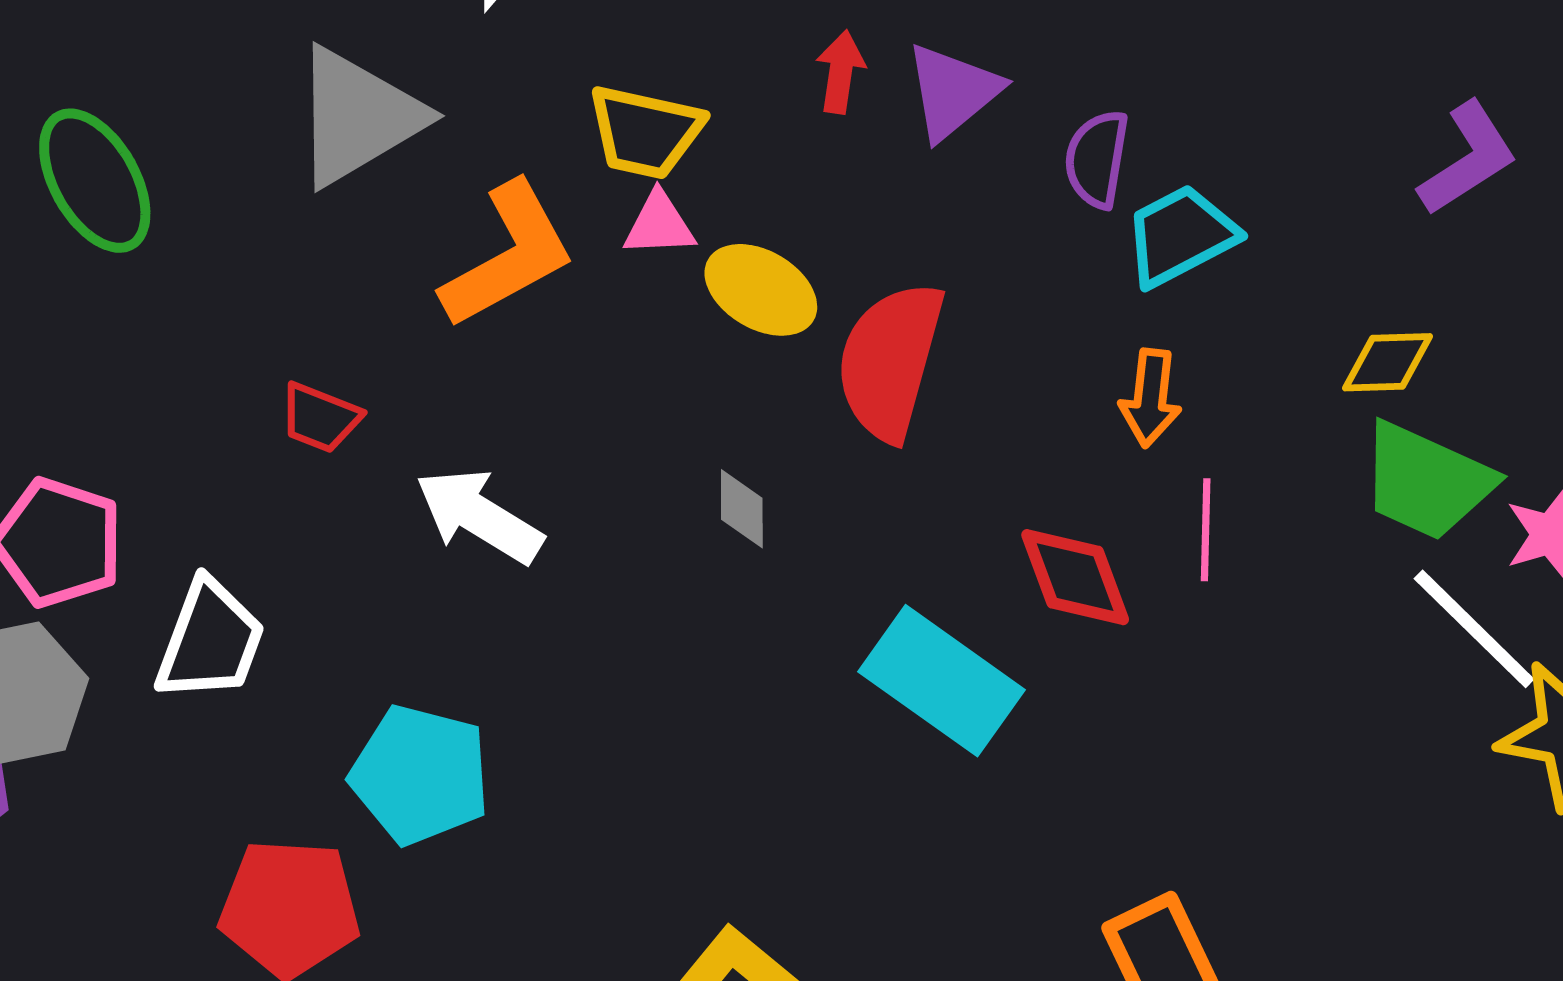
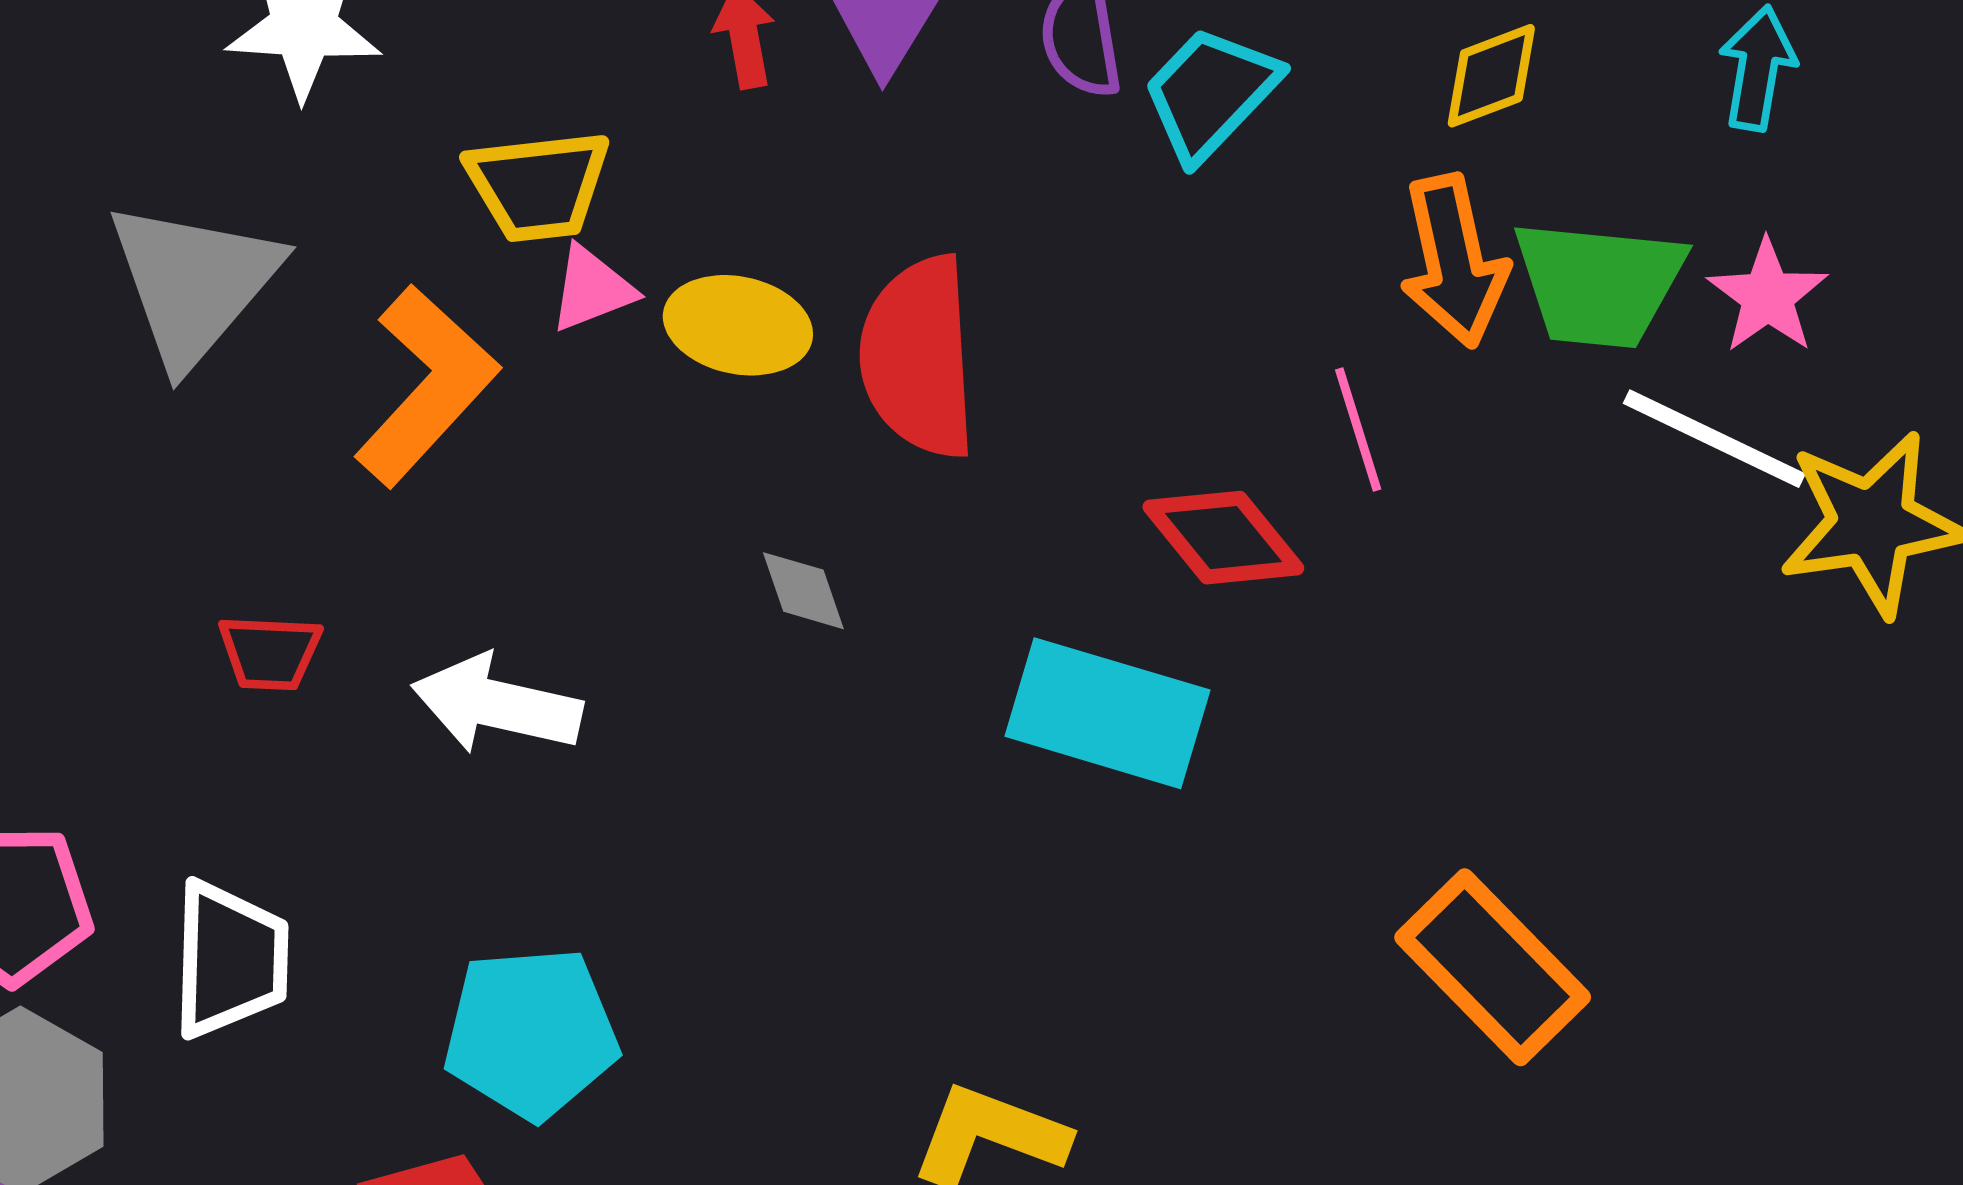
yellow diamond: (1387, 362) -> (1491, 76), moved
orange arrow: (1150, 398) -> (1454, 261), moved, size x1.4

